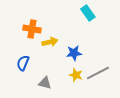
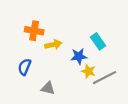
cyan rectangle: (88, 13) -> (98, 41), moved
yellow star: (76, 75) -> (88, 71), moved

